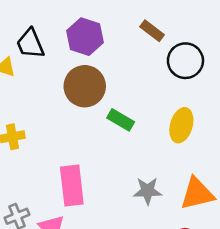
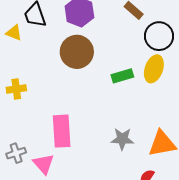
green rectangle: (121, 120) -> (122, 76), moved, turned -50
yellow ellipse: (181, 125) -> (154, 69), moved

